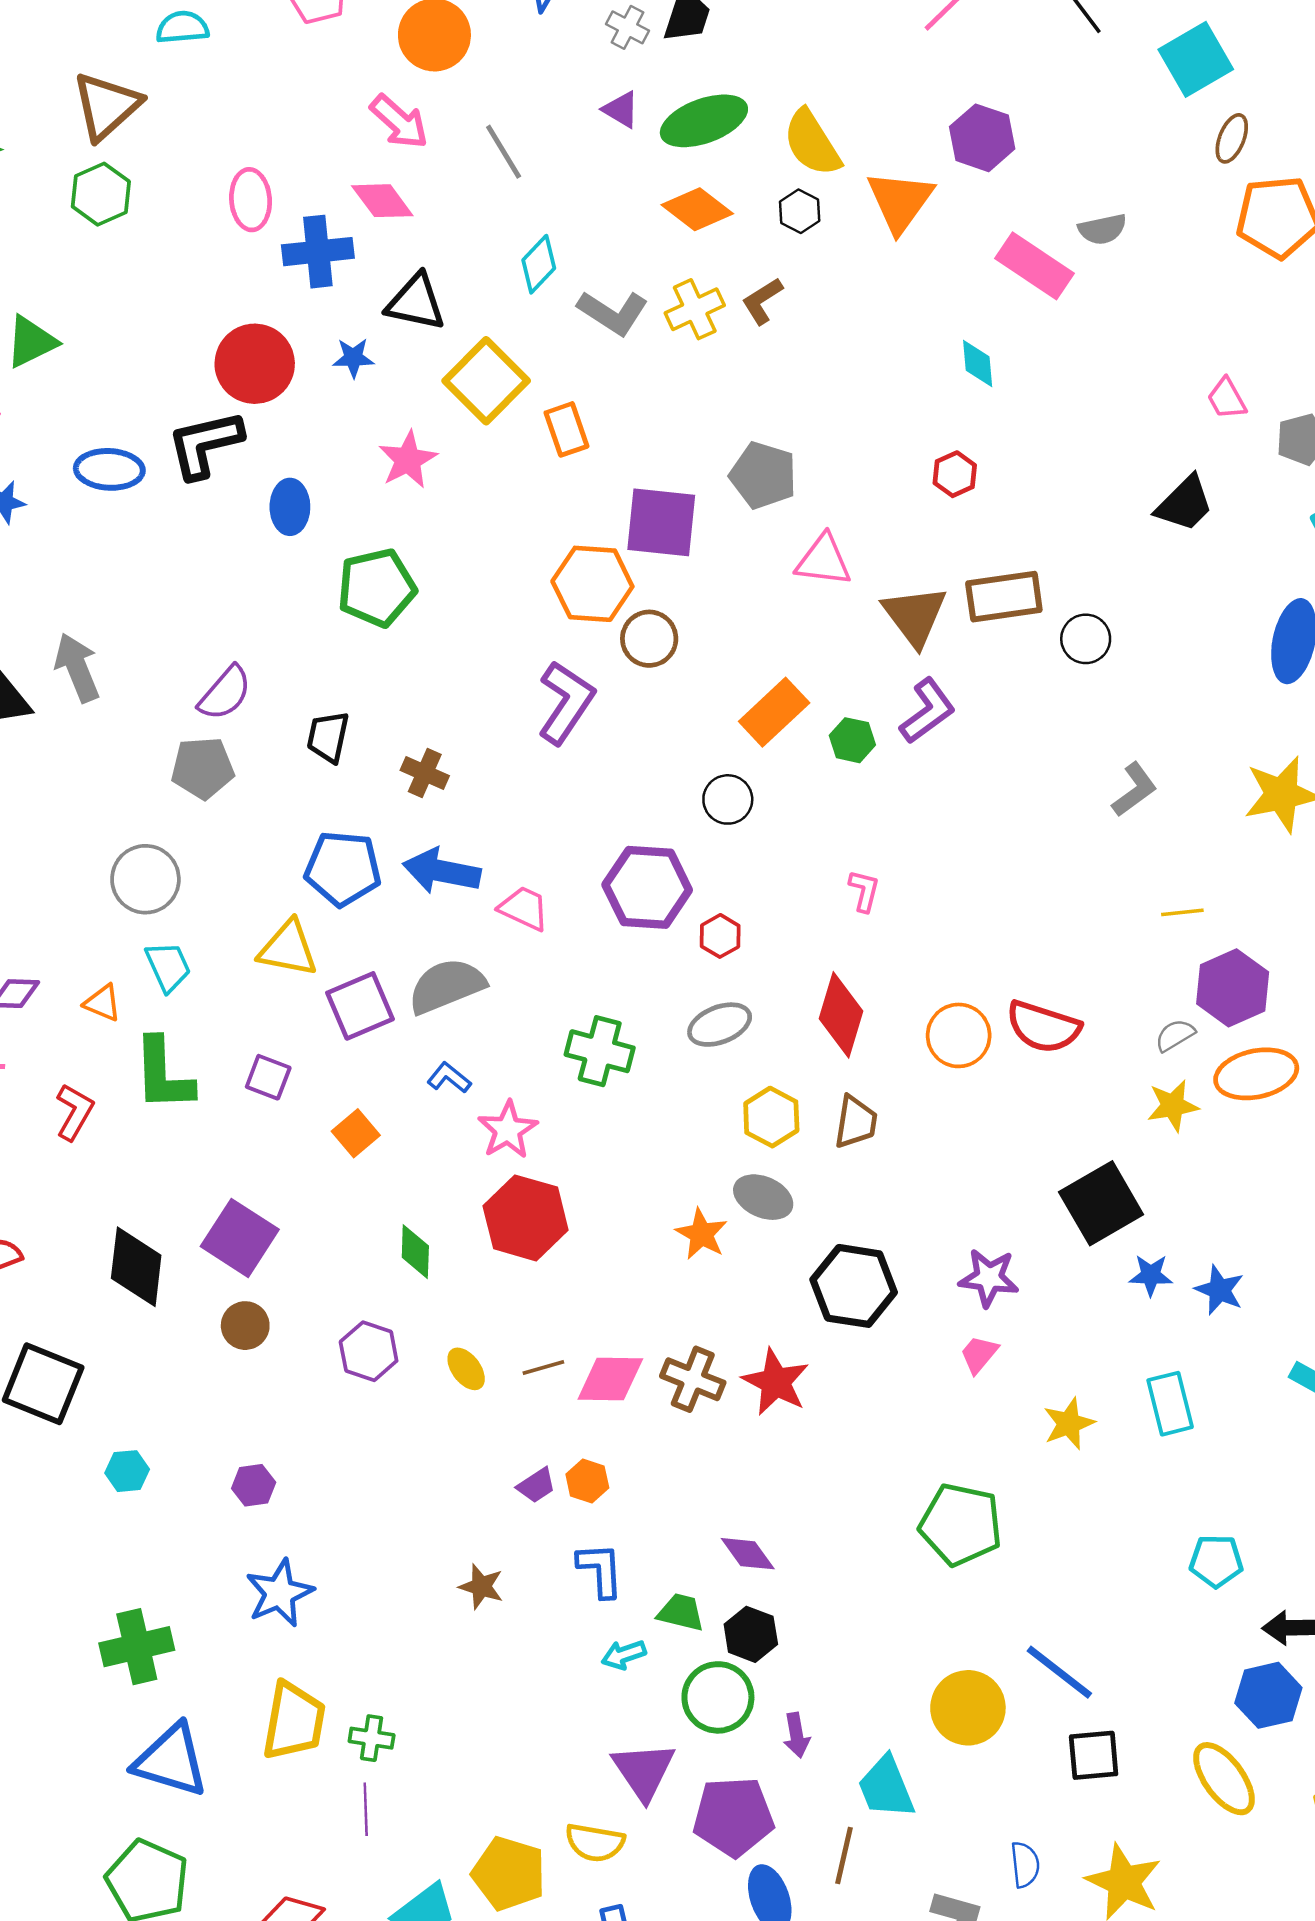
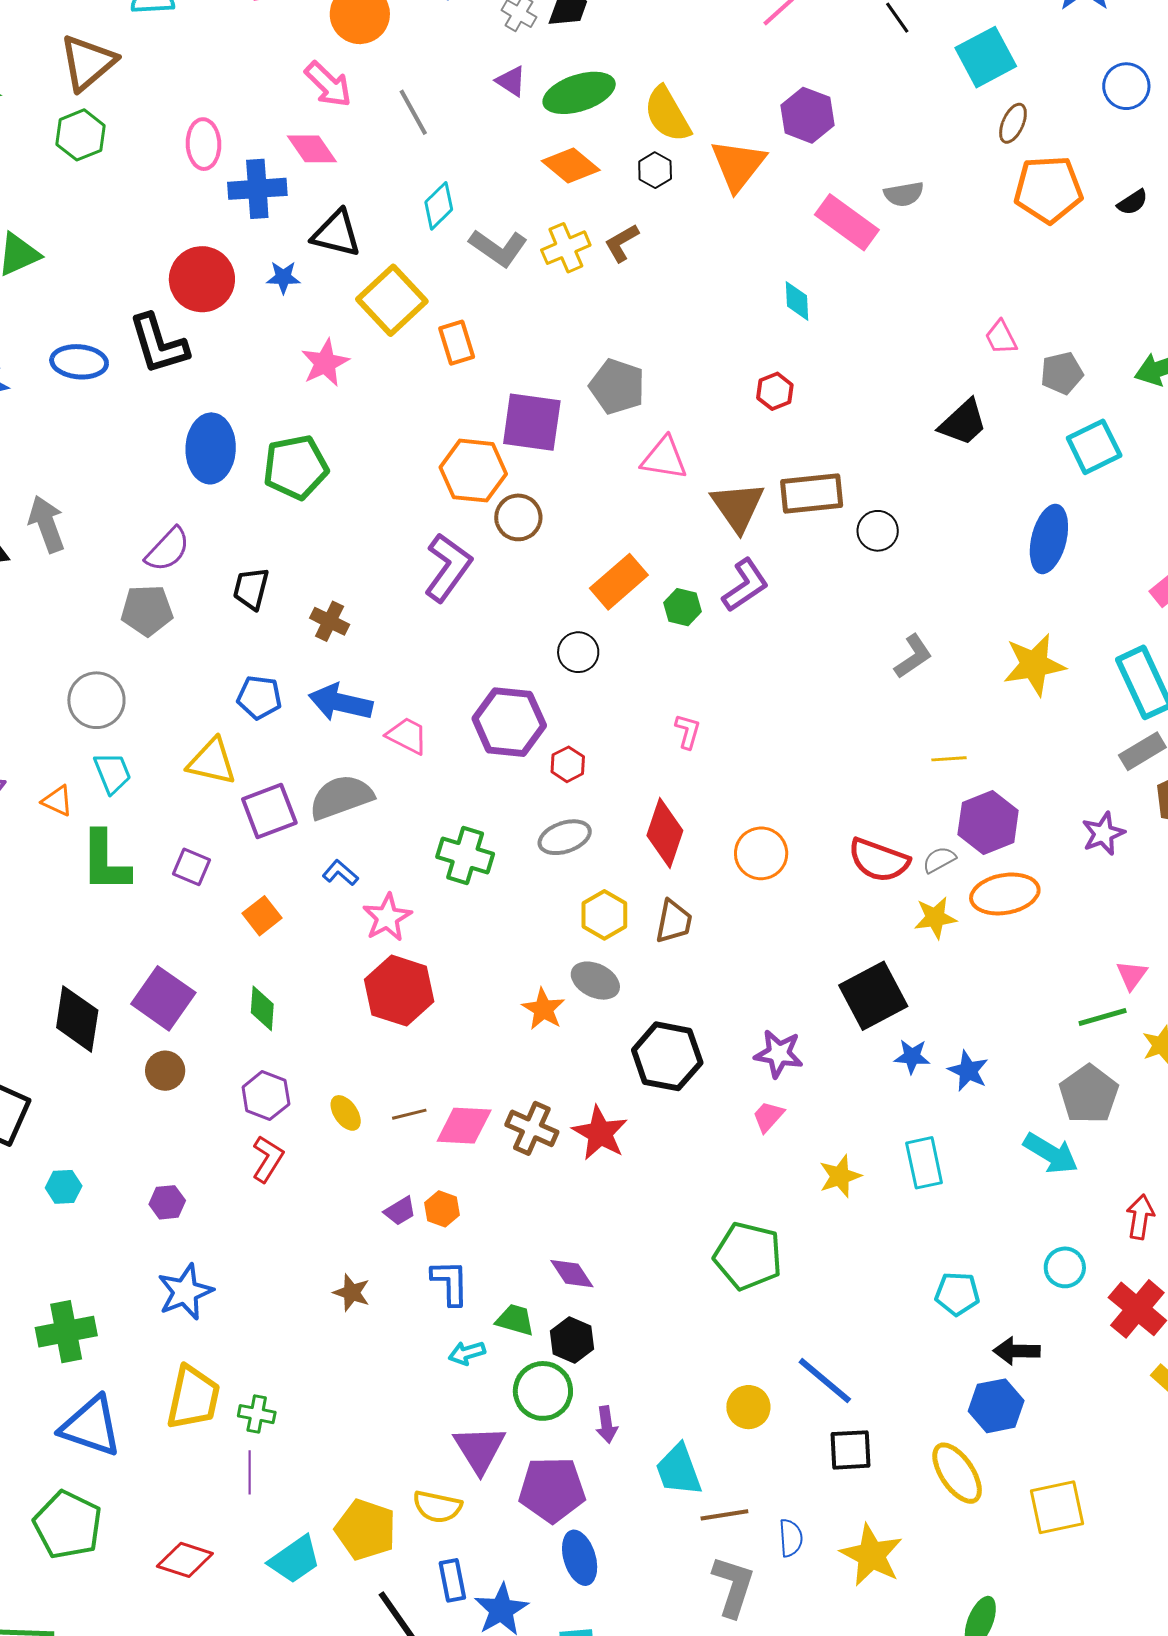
black L-shape: (205, 444) -> (159, 344), turned -96
blue ellipse: (290, 507) -> (211, 448), moved, size x1.5
blue pentagon: (343, 868) -> (259, 697), size x0.7
red semicircle: (1043, 1027) -> (879, 860), moved
red L-shape: (75, 1112) -> (268, 1159), moved
green diamond: (415, 1252) -> (262, 1008), moved
yellow circle: (968, 1708) -> (748, 1407), size x0.7
brown line: (844, 1855) -> (724, 1515), moved, turned 66

